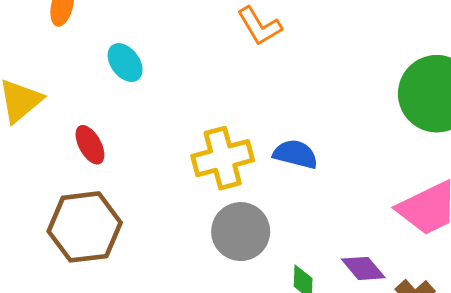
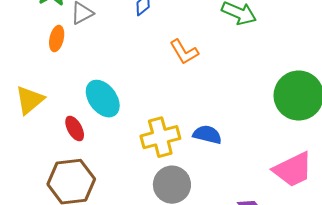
cyan ellipse: (125, 63) -> (103, 99), moved, size x1.5

